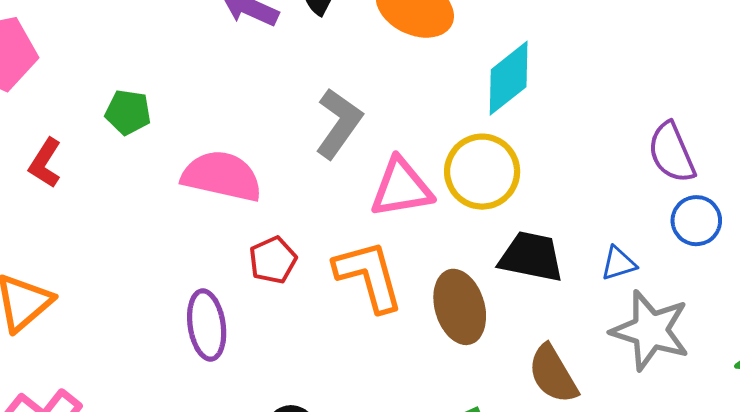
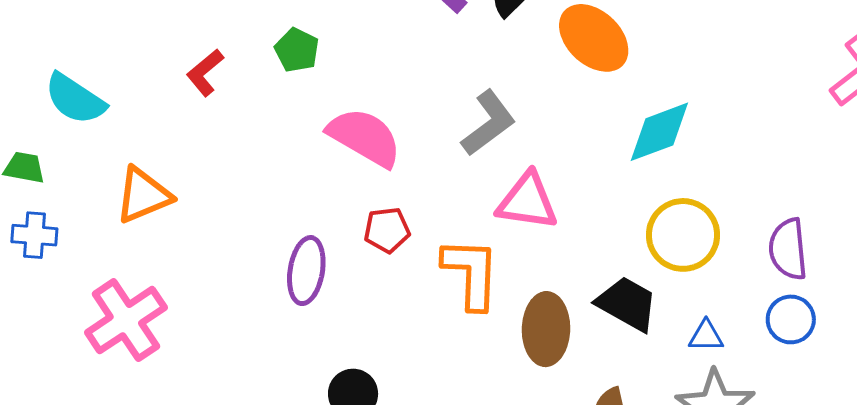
yellow circle: (482, 172) -> (683, 235), moved

